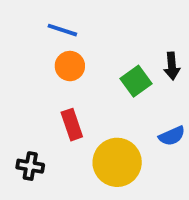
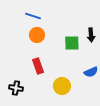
green square: (136, 81) -> (72, 43), turned 35
yellow circle: (117, 162) -> (62, 86), size x0.7

